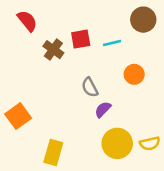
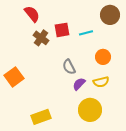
red semicircle: (27, 21) -> (32, 14), moved
orange square: (18, 116) -> (14, 77), moved
yellow semicircle: (150, 143) -> (101, 82), moved
yellow rectangle: (53, 153) -> (41, 117), turned 54

